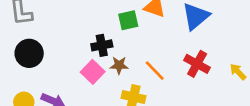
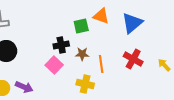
brown star: (119, 65) -> (82, 54), moved
orange line: (155, 71) -> (101, 64), turned 36

